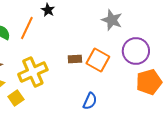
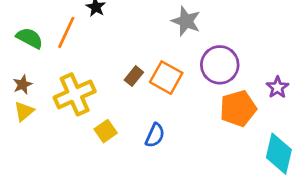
brown rectangle: (75, 59) -> (134, 76), turned -48
yellow square: (16, 98) -> (106, 131), moved

